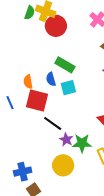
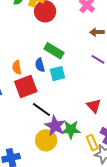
red square: (37, 101) -> (26, 86), turned -35
purple star: (66, 140) -> (55, 126), size x1.5
yellow circle: (63, 165) -> (46, 140), moved

